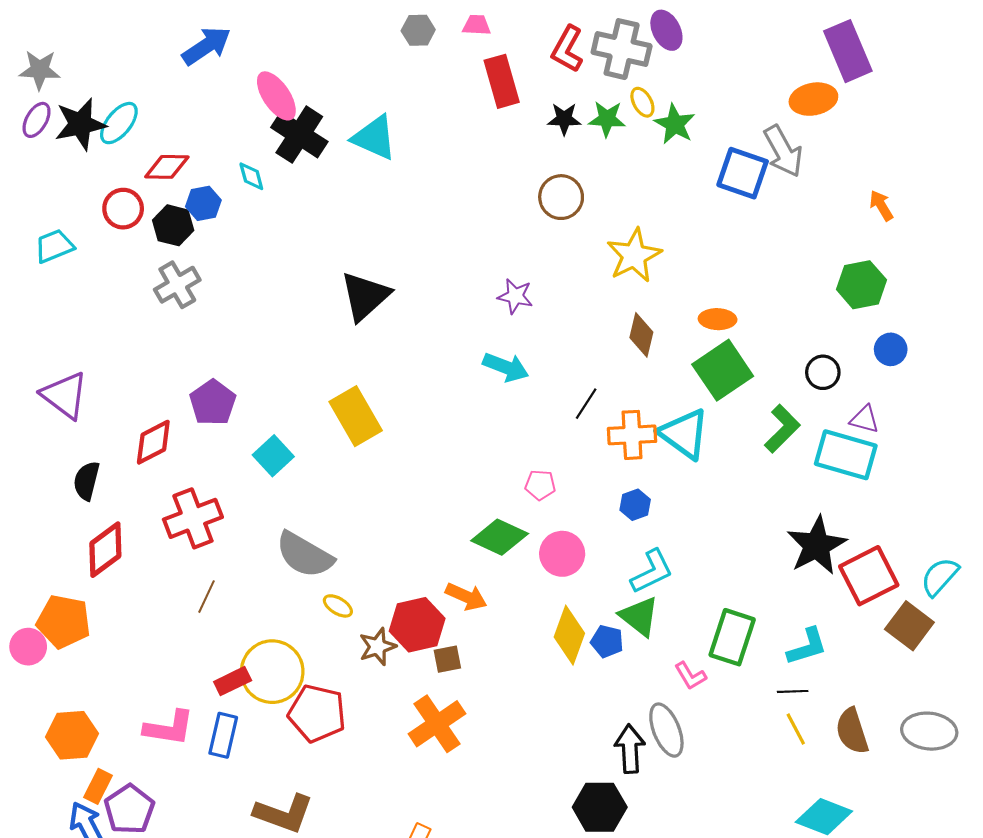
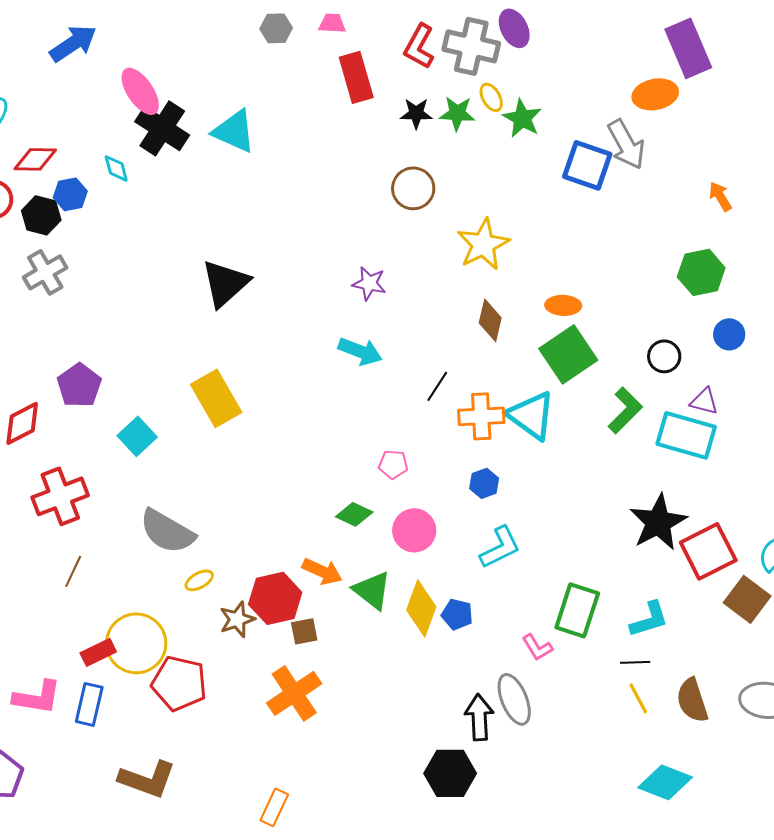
green diamond: (500, 537) -> (354, 514), size x0.7
yellow ellipse: (338, 606) -> (199, 580), turned -60
green triangle: (639, 616) -> (372, 590), moved

